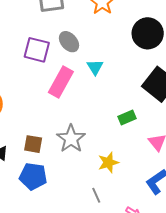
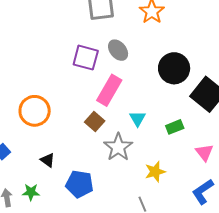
black circle: (148, 33) -> (174, 68), moved
cyan triangle: (95, 67) -> (137, 119), moved
brown square: (33, 144) -> (95, 122), moved, turned 30

